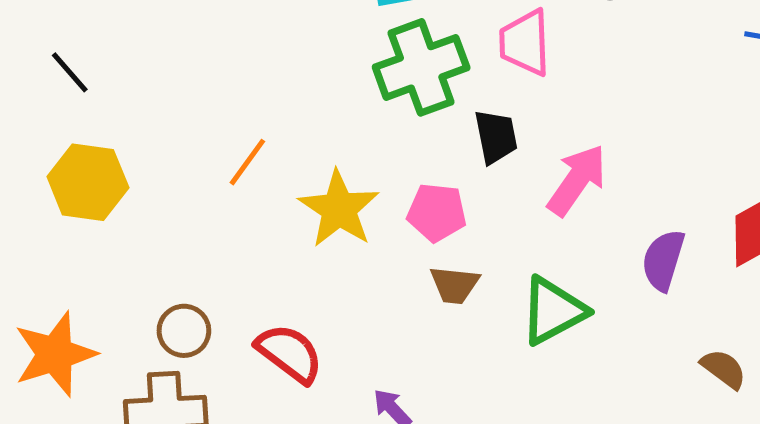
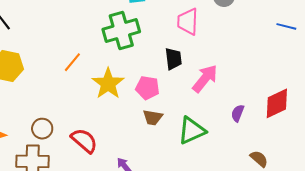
green cross: (421, 67) -> (121, 31), moved
purple semicircle: (663, 260) -> (238, 113), size x0.7

